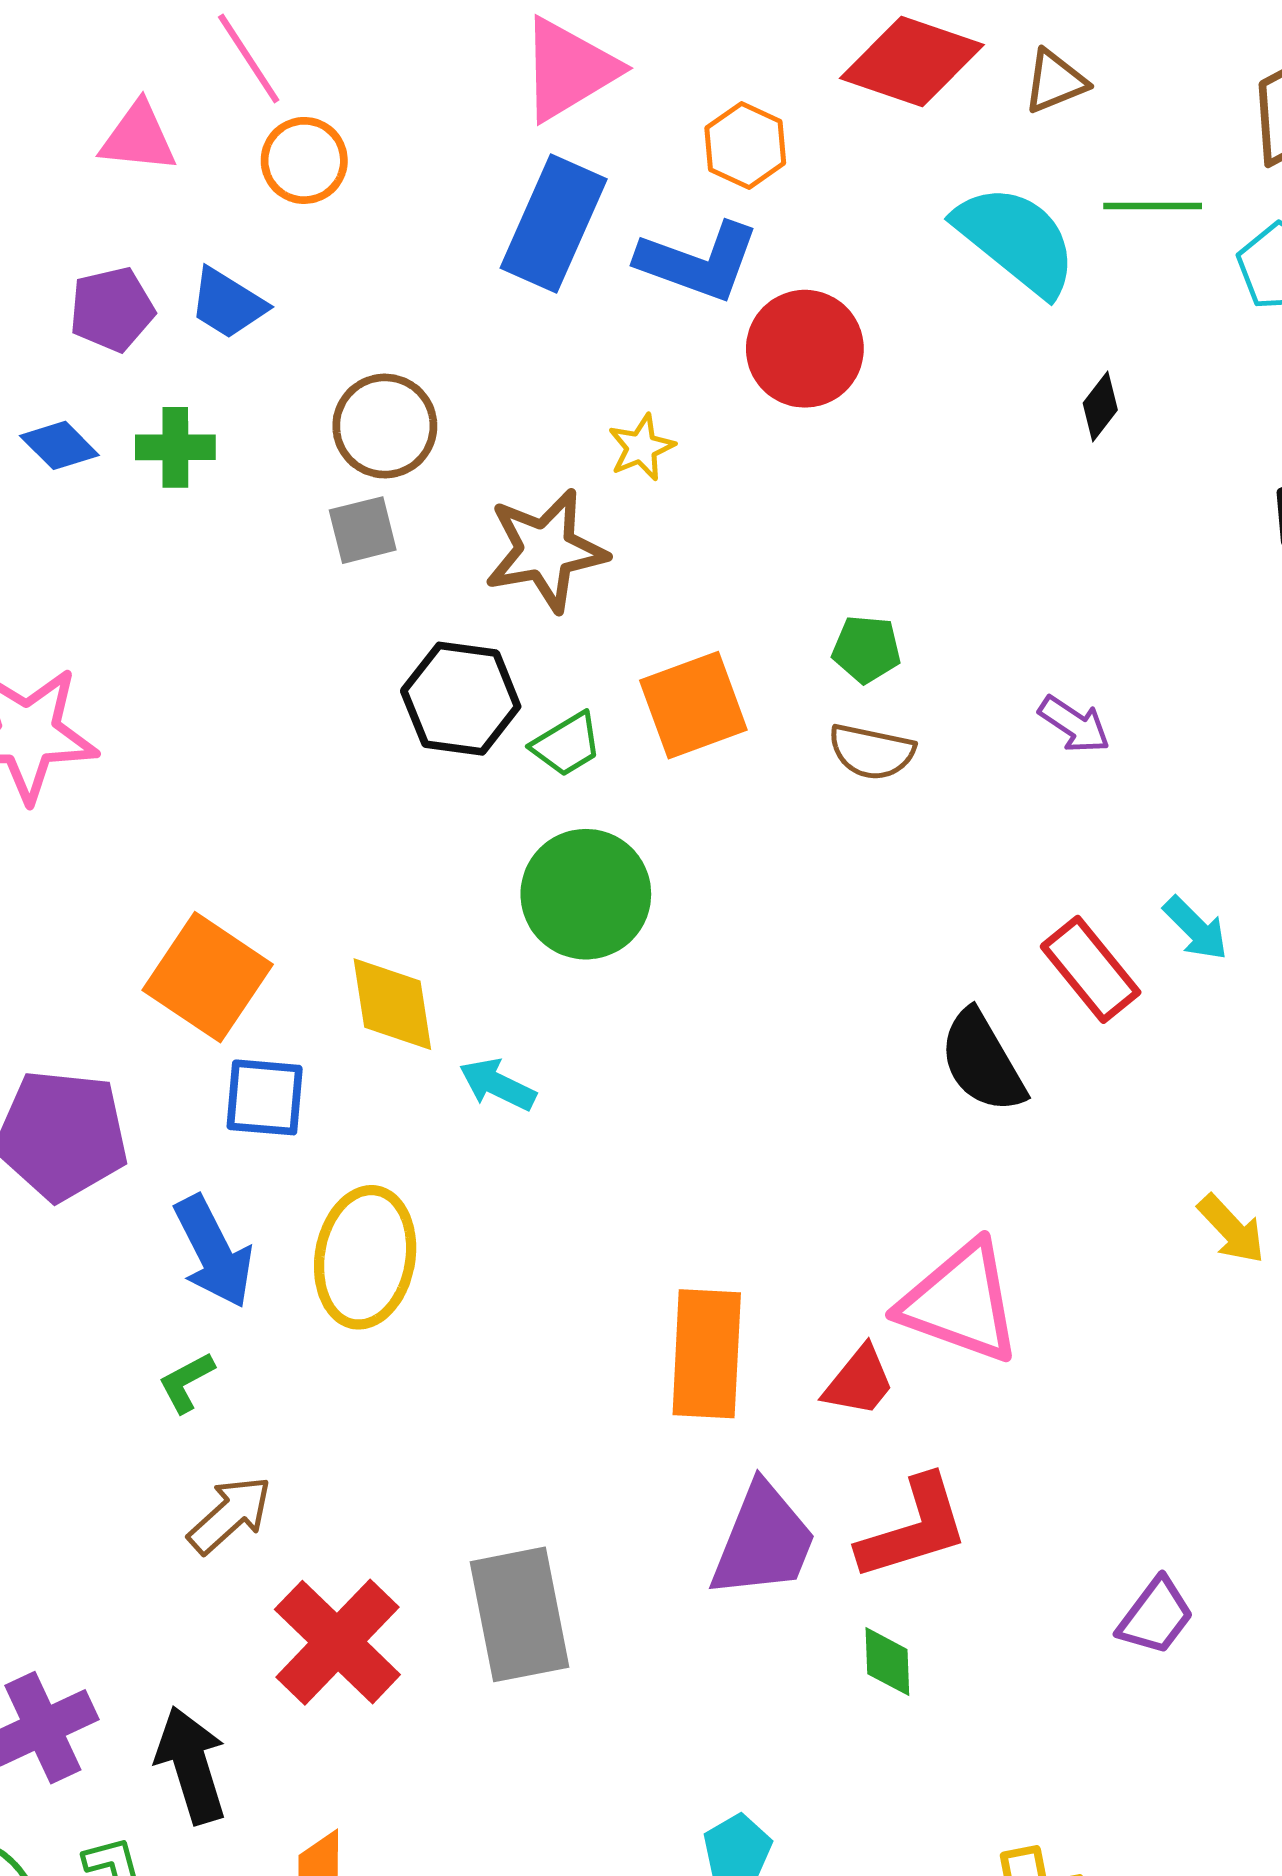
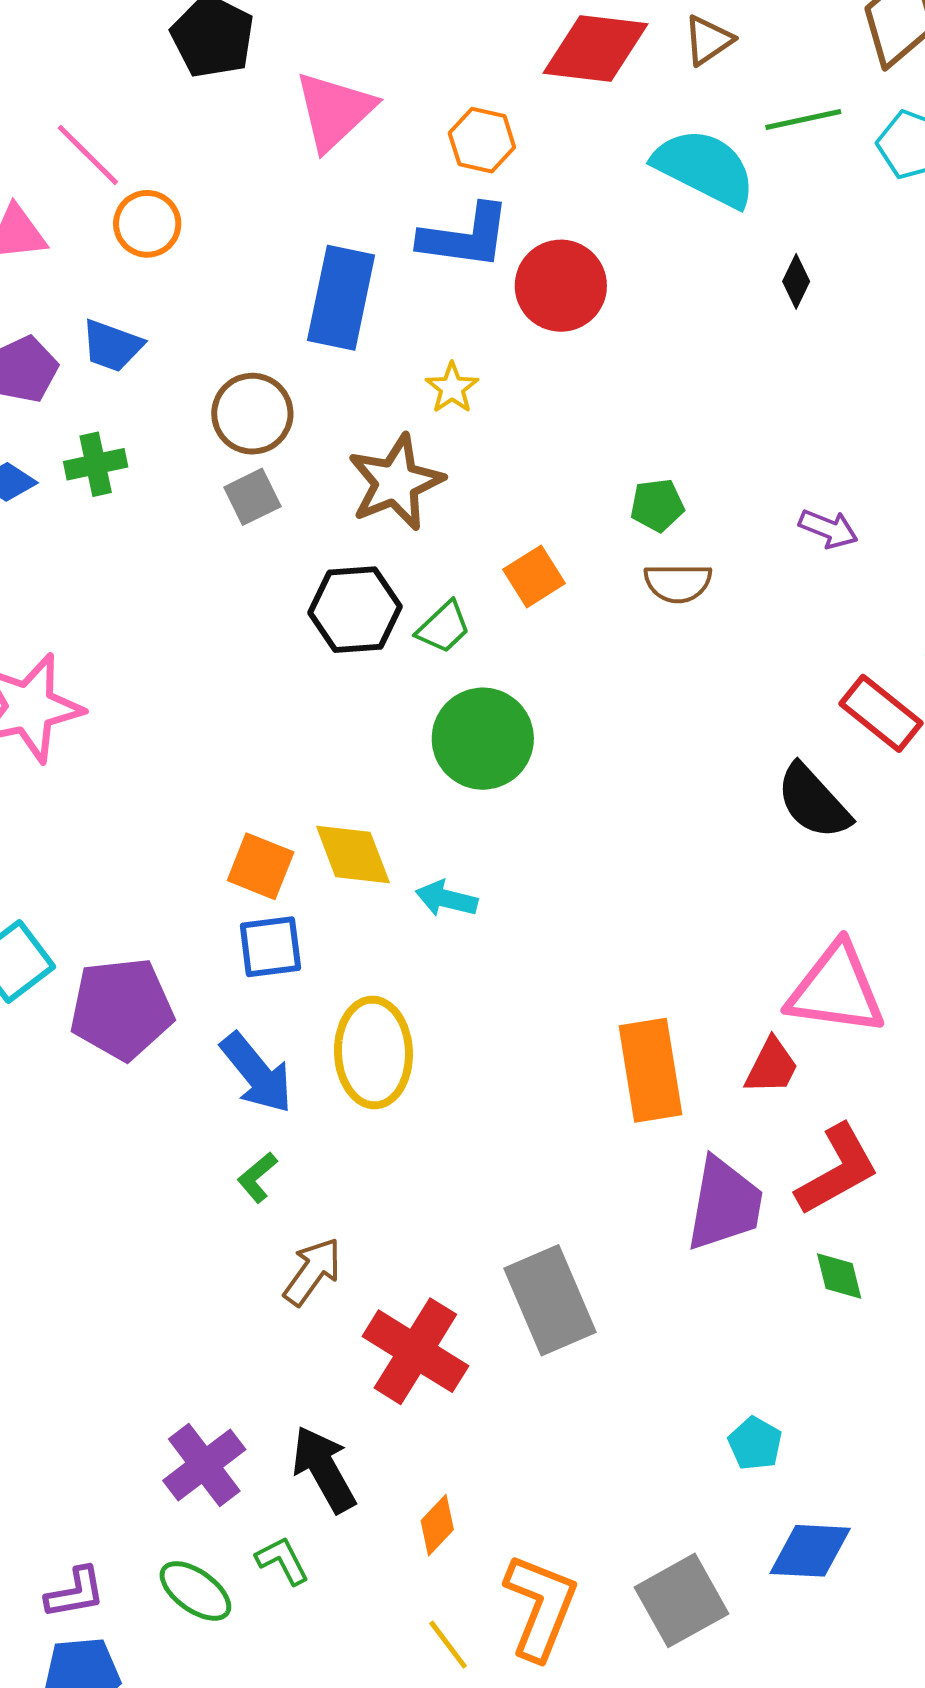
blue rectangle: (554, 224) -> (341, 298), moved
orange square: (693, 705) -> (534, 576), size x0.7
orange square: (208, 977) -> (261, 866), moved, size x0.7

